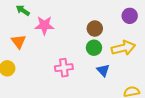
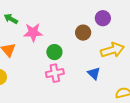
purple circle: (130, 16) -> (103, 18), moved
green circle: (94, 48) -> (54, 52), moved

